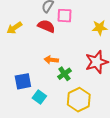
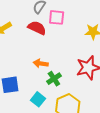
cyan square: (39, 97) -> (38, 99), moved

